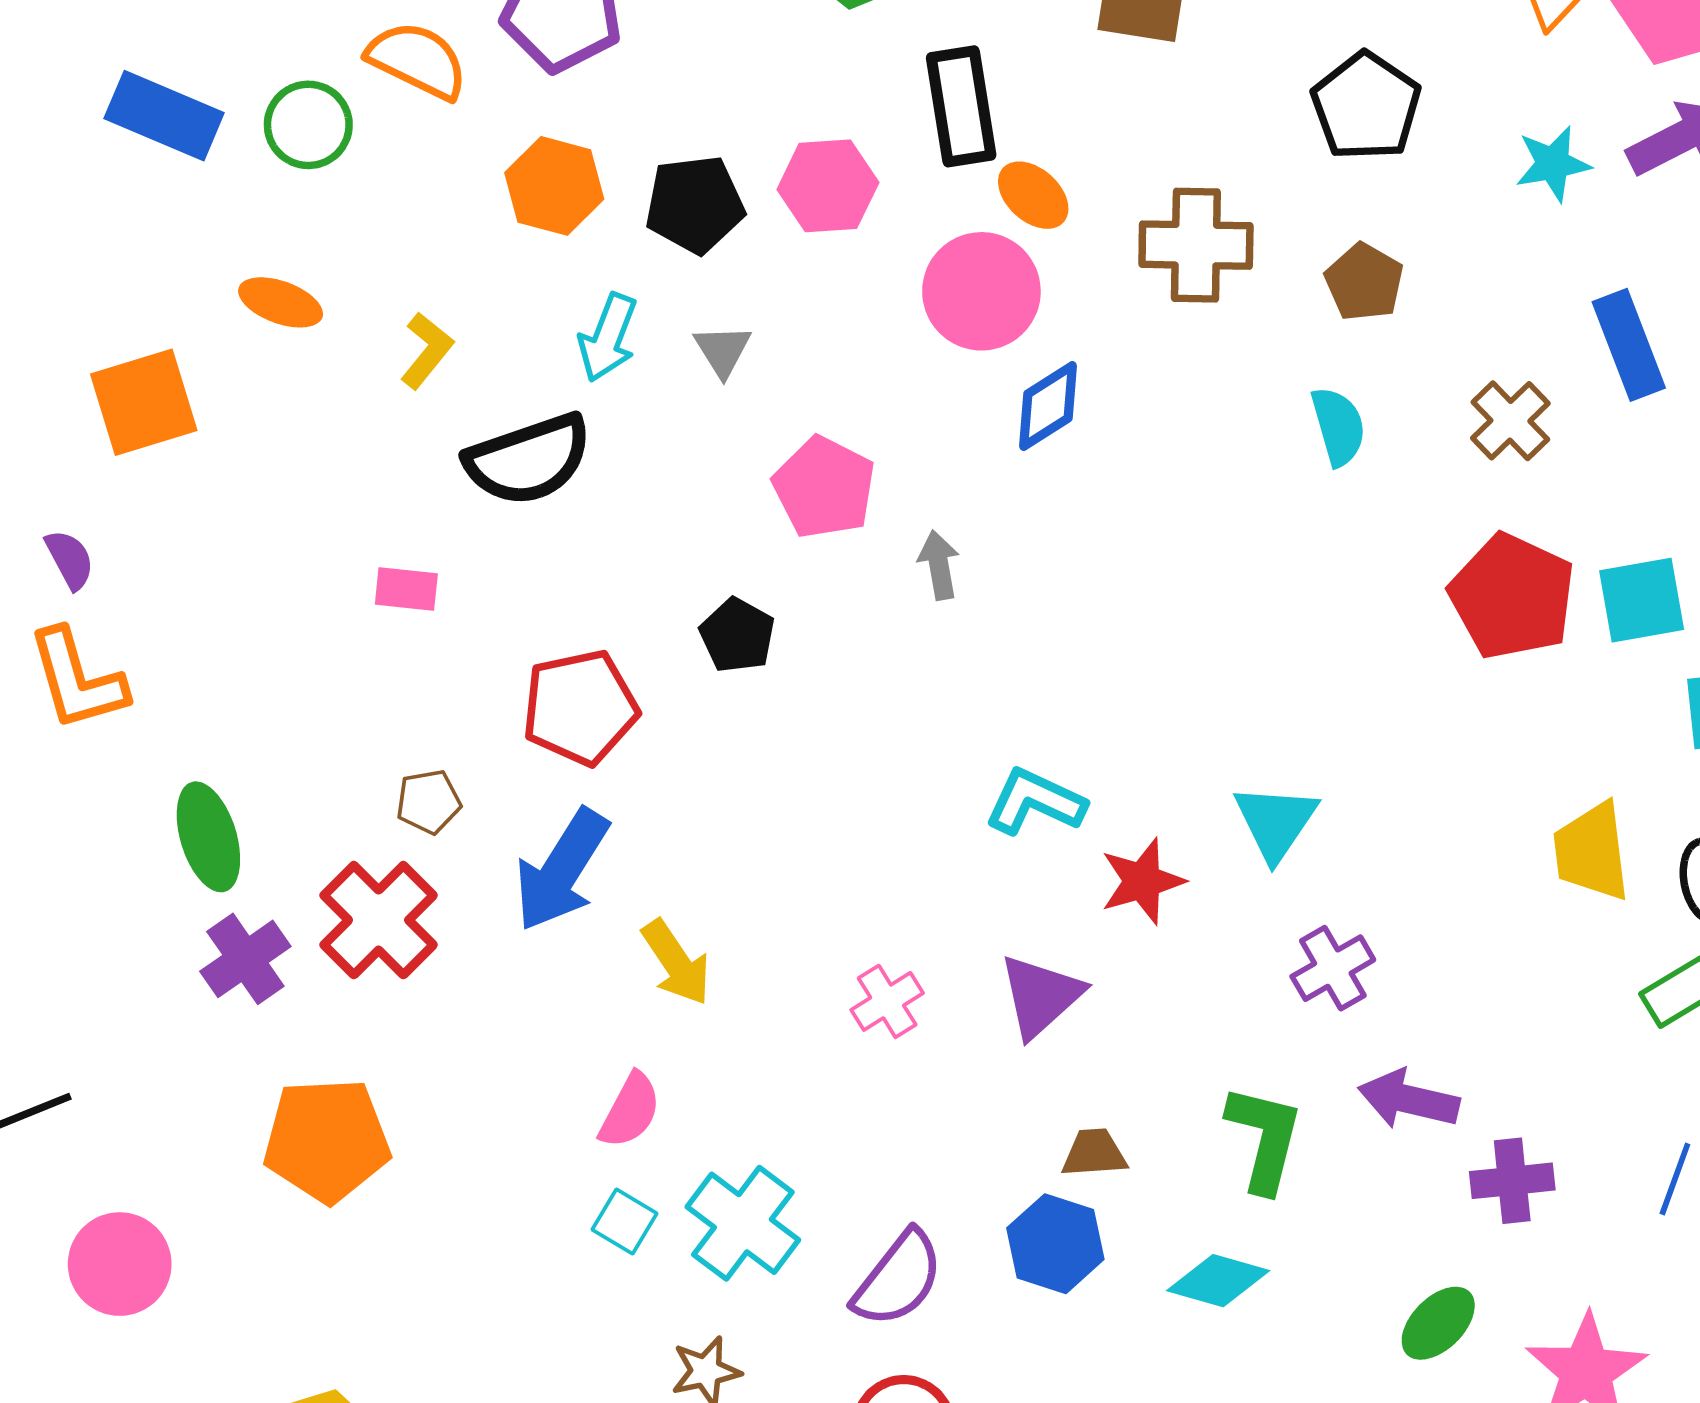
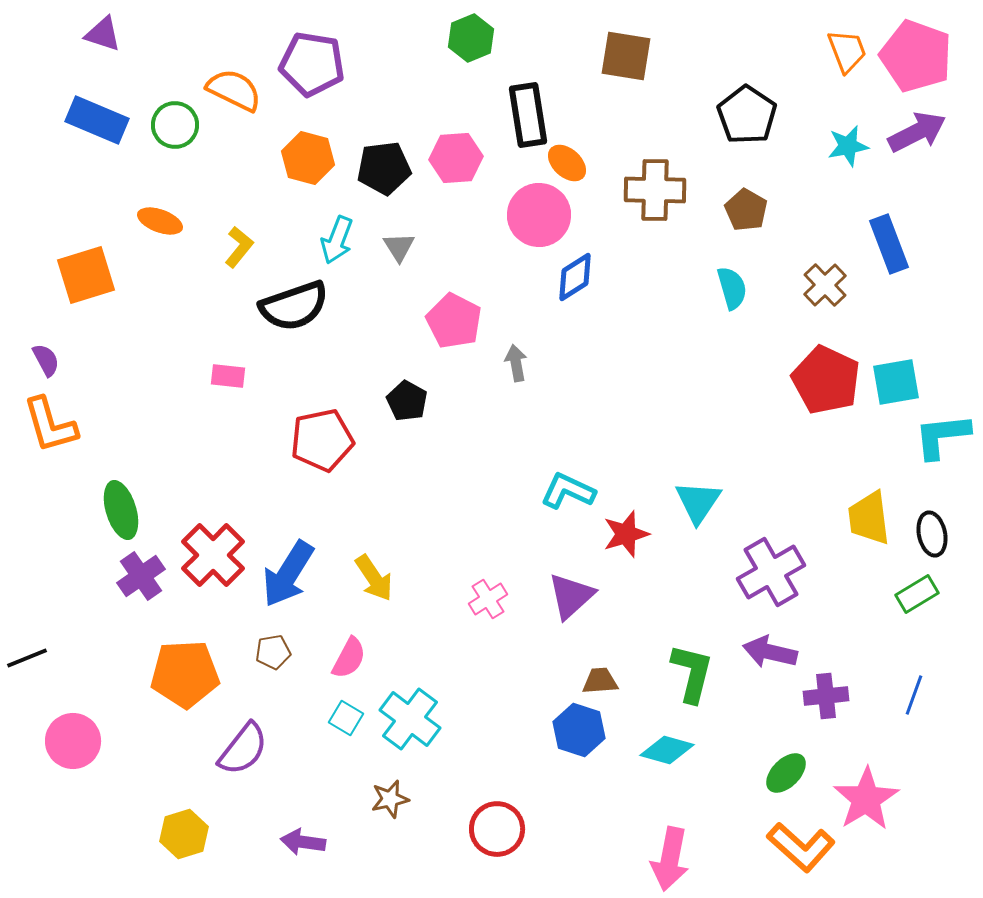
brown pentagon: (428, 802) -> (273, 652), moved
blue arrow: (562, 870) -> (288, 574), moved
purple cross: (1333, 968) -> (771, 572), moved, size x1.5
purple semicircle: (898, 1279) -> (243, 749), moved

